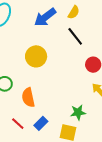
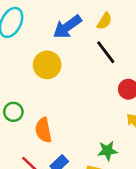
yellow circle: (36, 56) -> (47, 65), moved

